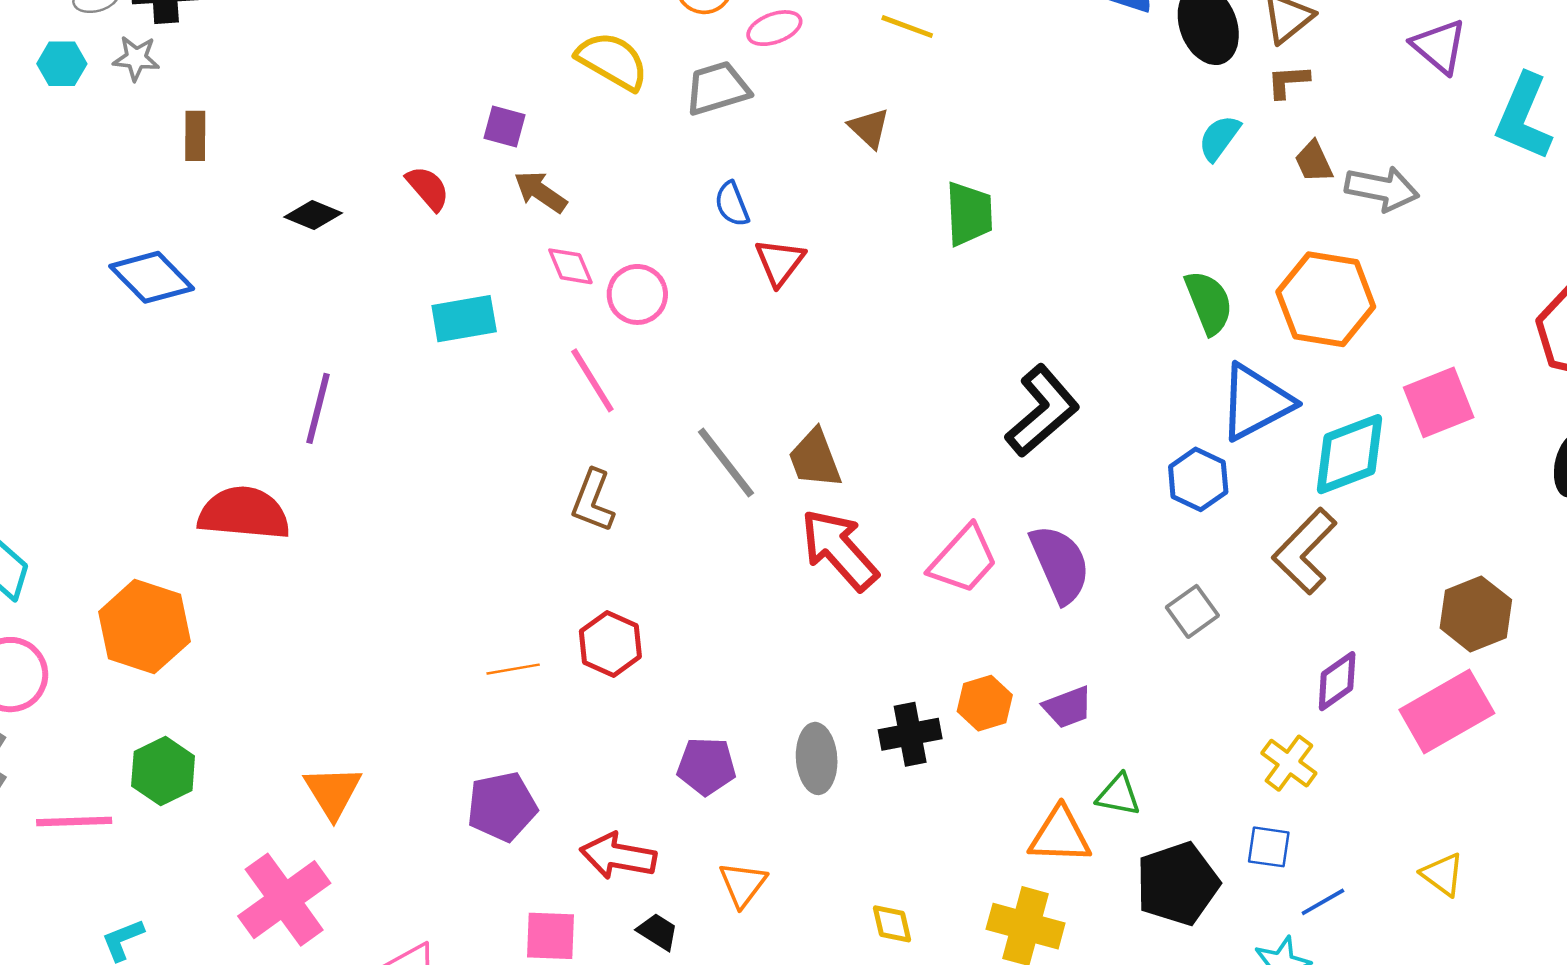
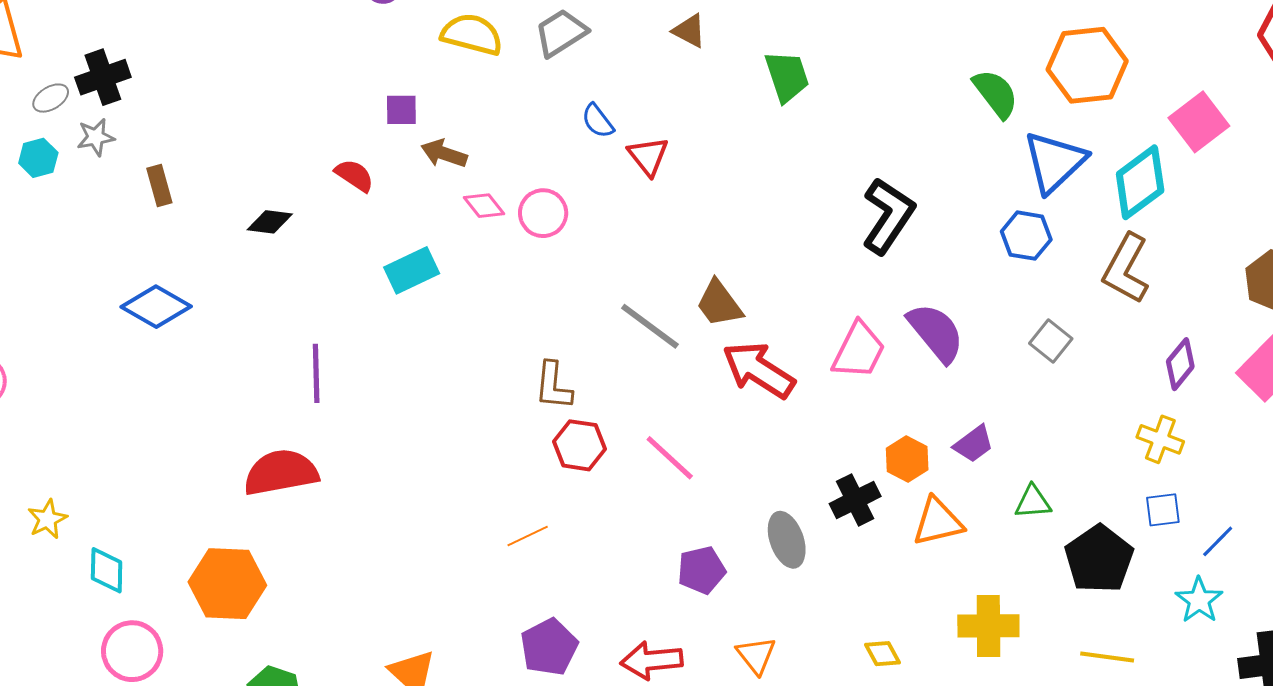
pink line: (592, 380) -> (670, 458), moved
red hexagon: (610, 644) -> (579, 445), moved
orange triangle: (1060, 835) -> (938, 522), moved

